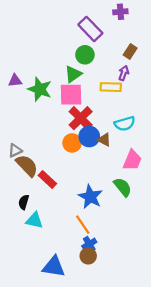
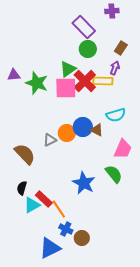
green circle: (85, 55) -> (88, 49), moved
red cross: (81, 118) -> (85, 81), moved
gray triangle: (15, 150) -> (50, 140), moved
red rectangle: (47, 180) -> (44, 199), moved
cyan triangle: (34, 220) -> (32, 205), turned -42
orange line: (83, 225) -> (59, 209), moved
blue cross: (89, 244) -> (66, 229), moved, turned -32
blue triangle: (54, 267) -> (50, 248), turned -35

